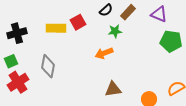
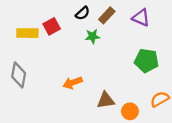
green pentagon: (171, 41) -> (146, 61), moved
orange arrow: (104, 53) -> (73, 83), moved
brown triangle: (113, 89) -> (106, 100), moved

